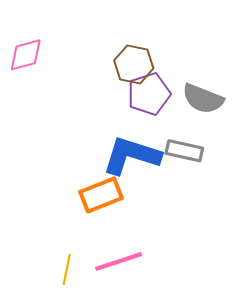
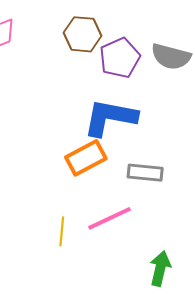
brown hexagon: (134, 64) -> (83, 34), moved
gray rectangle: (184, 151) -> (145, 173), moved

